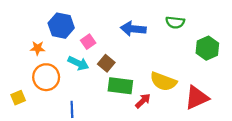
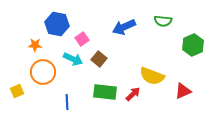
blue arrow: (133, 29) -> (124, 27), turned -30
green rectangle: (120, 86) -> (105, 92), moved
red triangle: (197, 98) -> (183, 91), size x0.7

